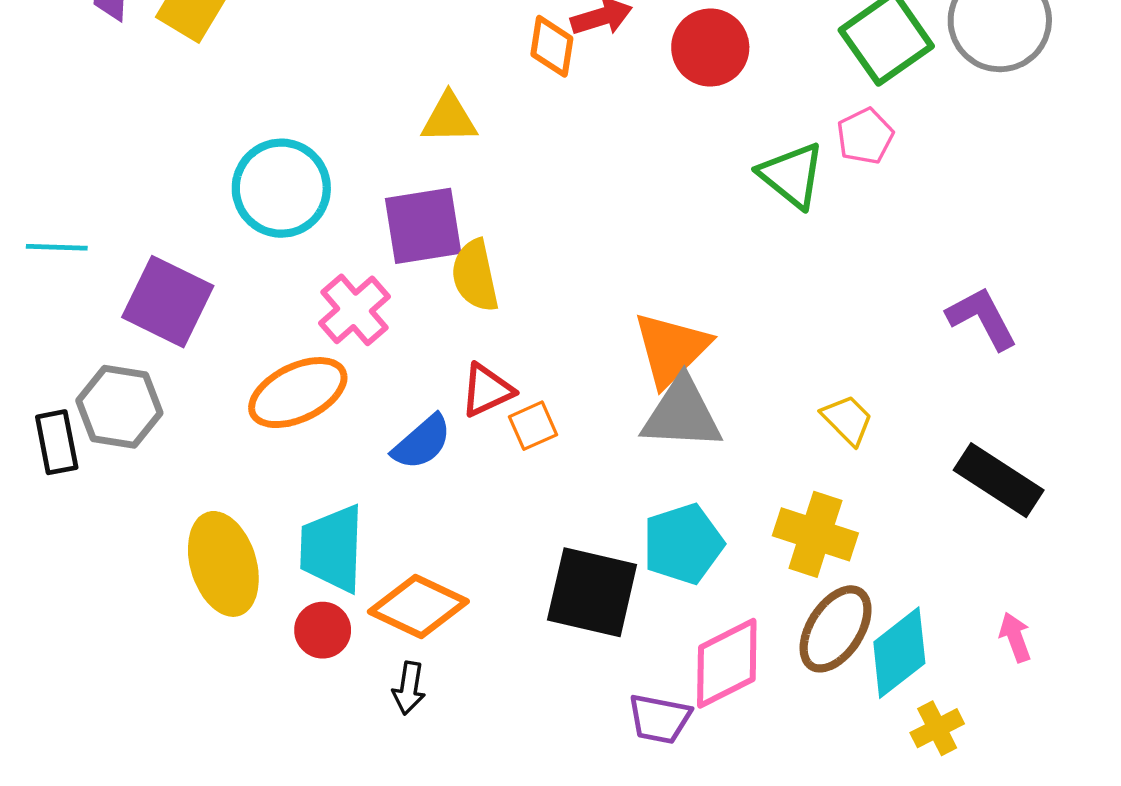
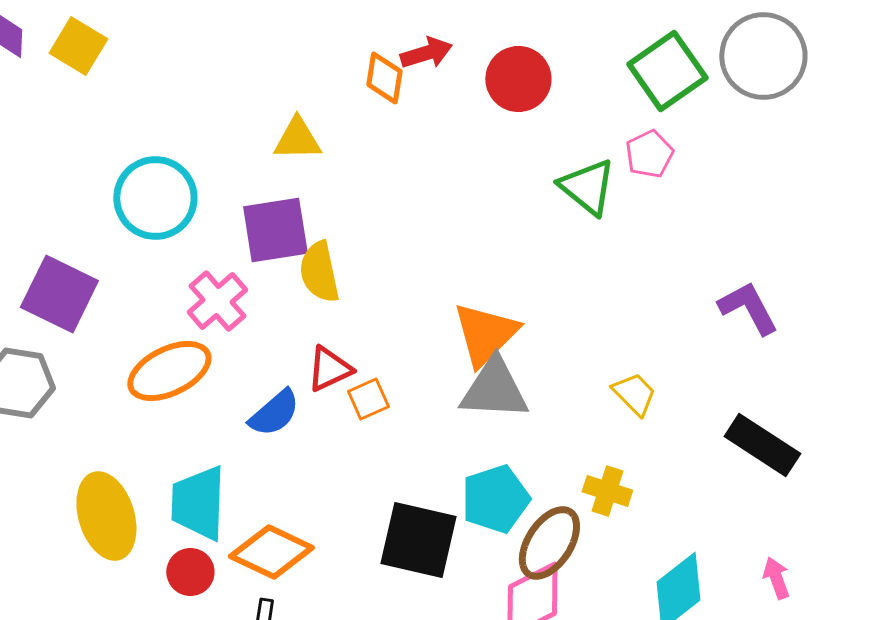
yellow cross: (815, 534) -> (607, 491), size x0.7
brown ellipse: (836, 629) -> (549, 543), moved

